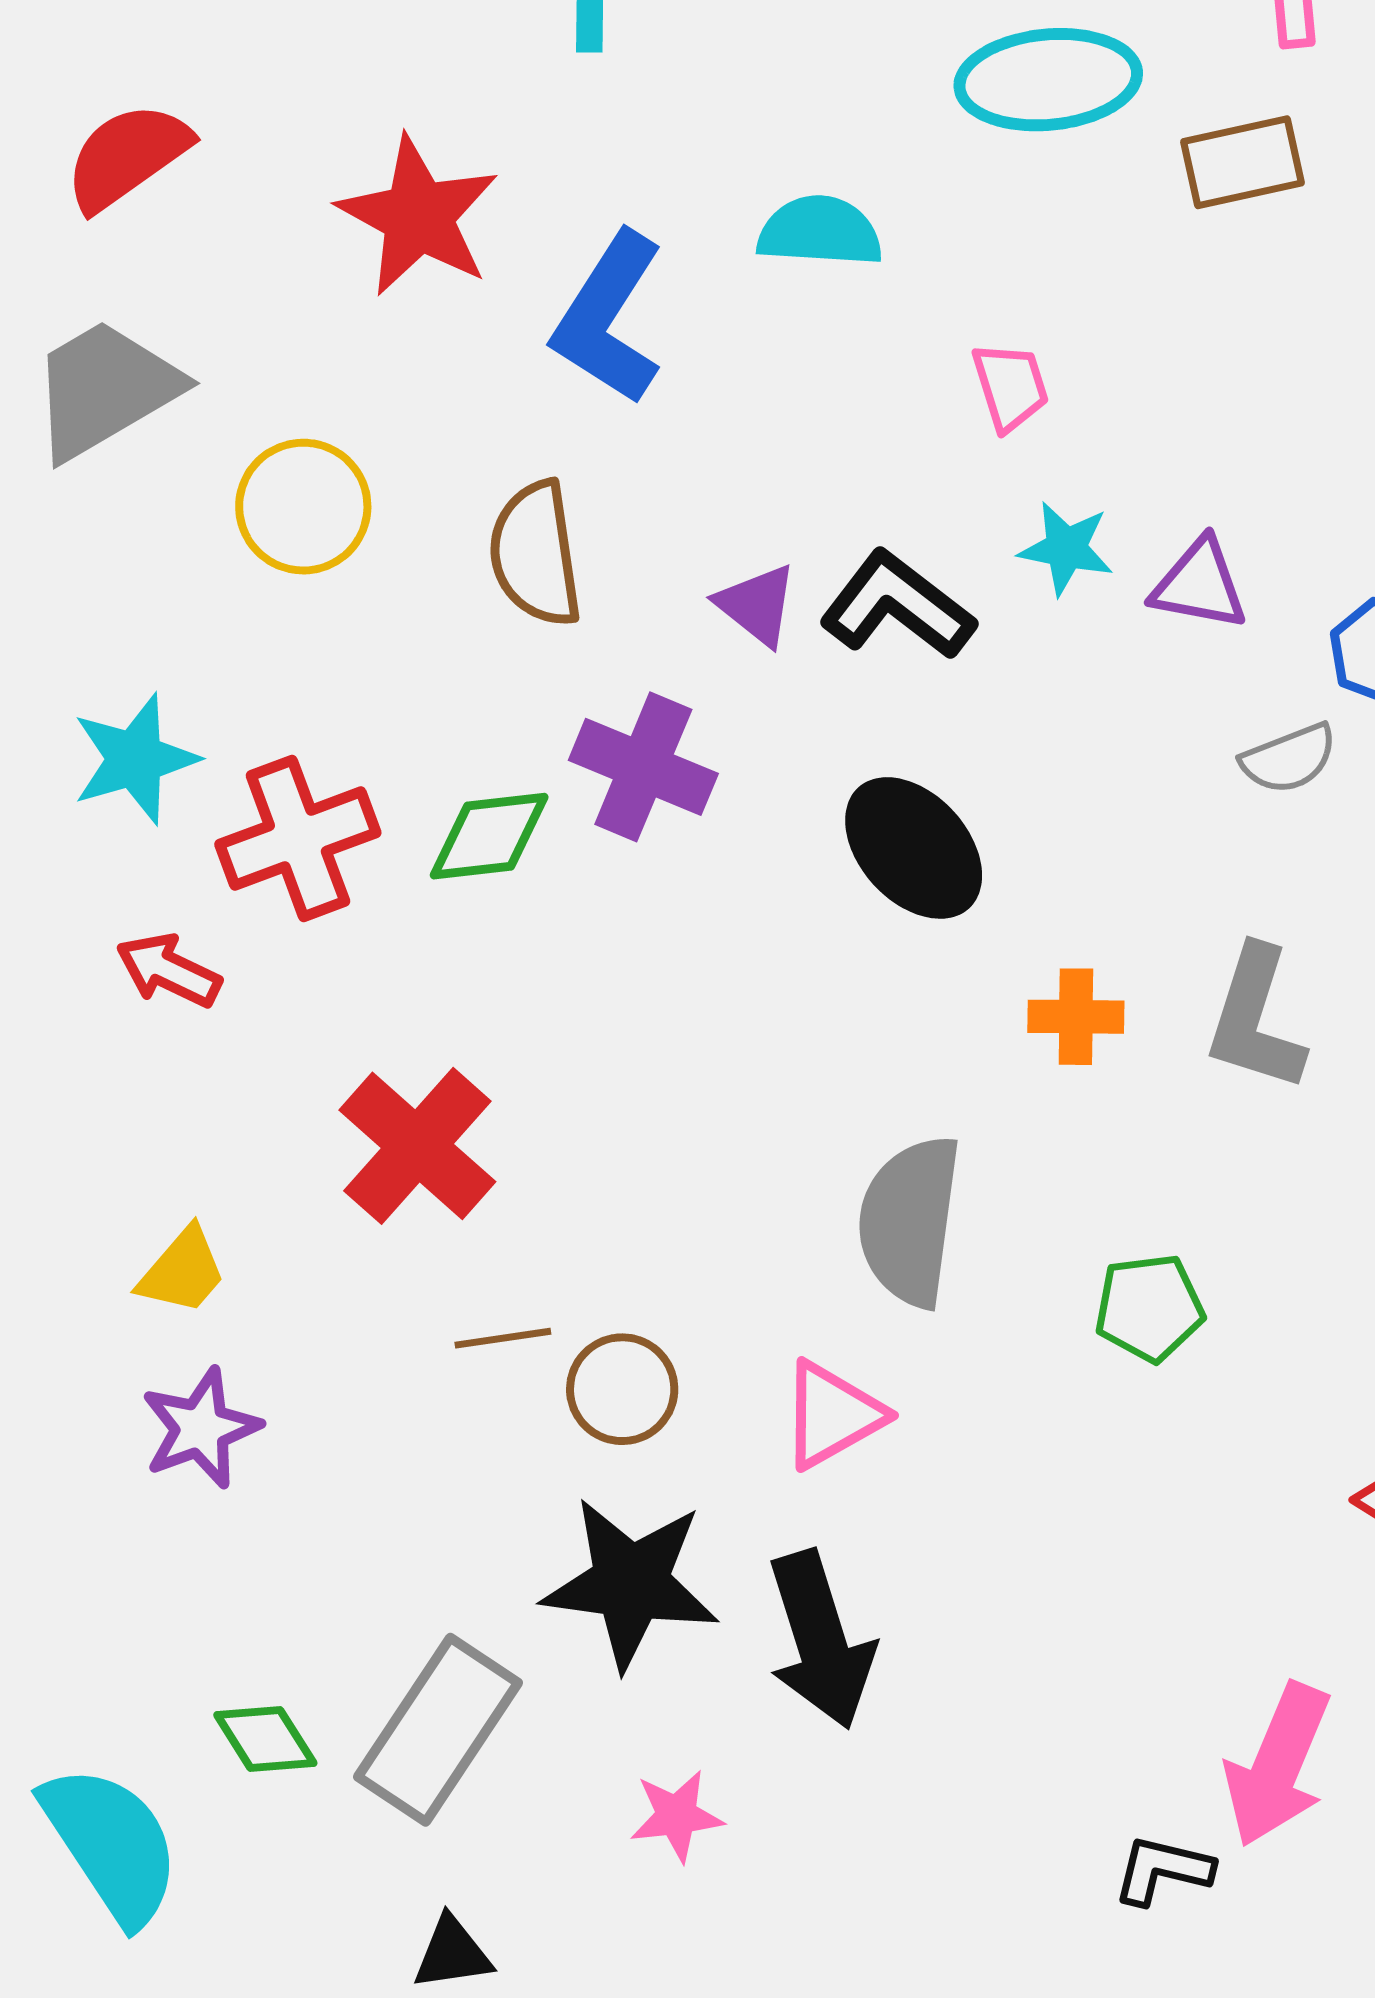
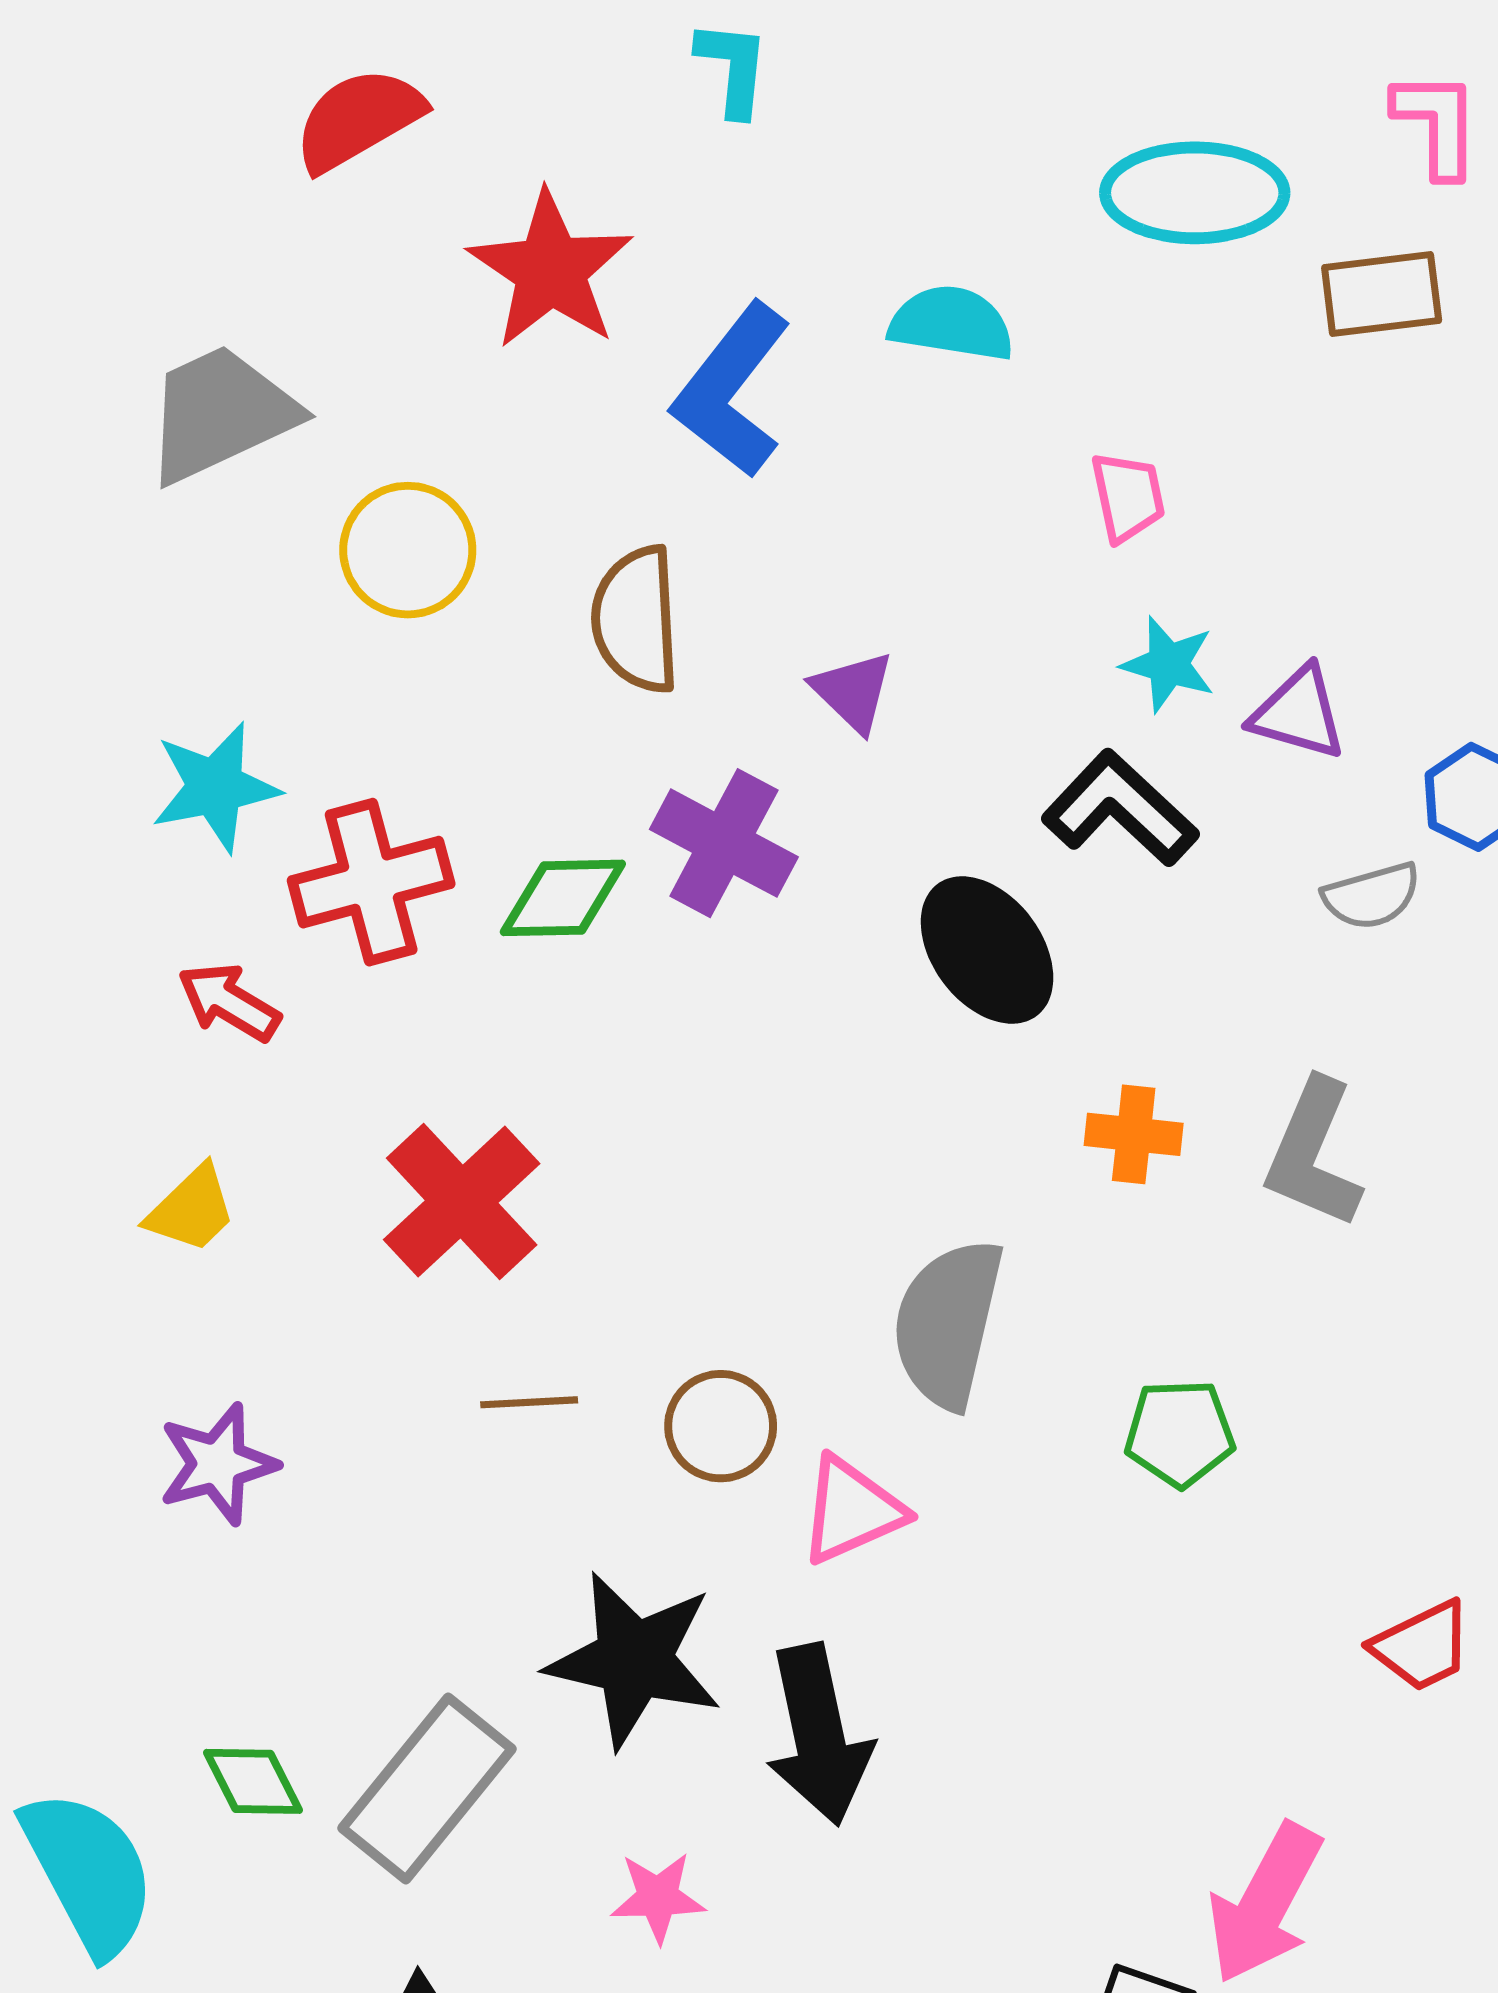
red semicircle: (127, 156) -> (358, 119), moved
black L-shape: (897, 606) -> (1120, 809), moved
yellow trapezoid: (182, 1271) -> (191, 1209), moved
brown circle: (622, 1389) -> (721, 1426), moved

